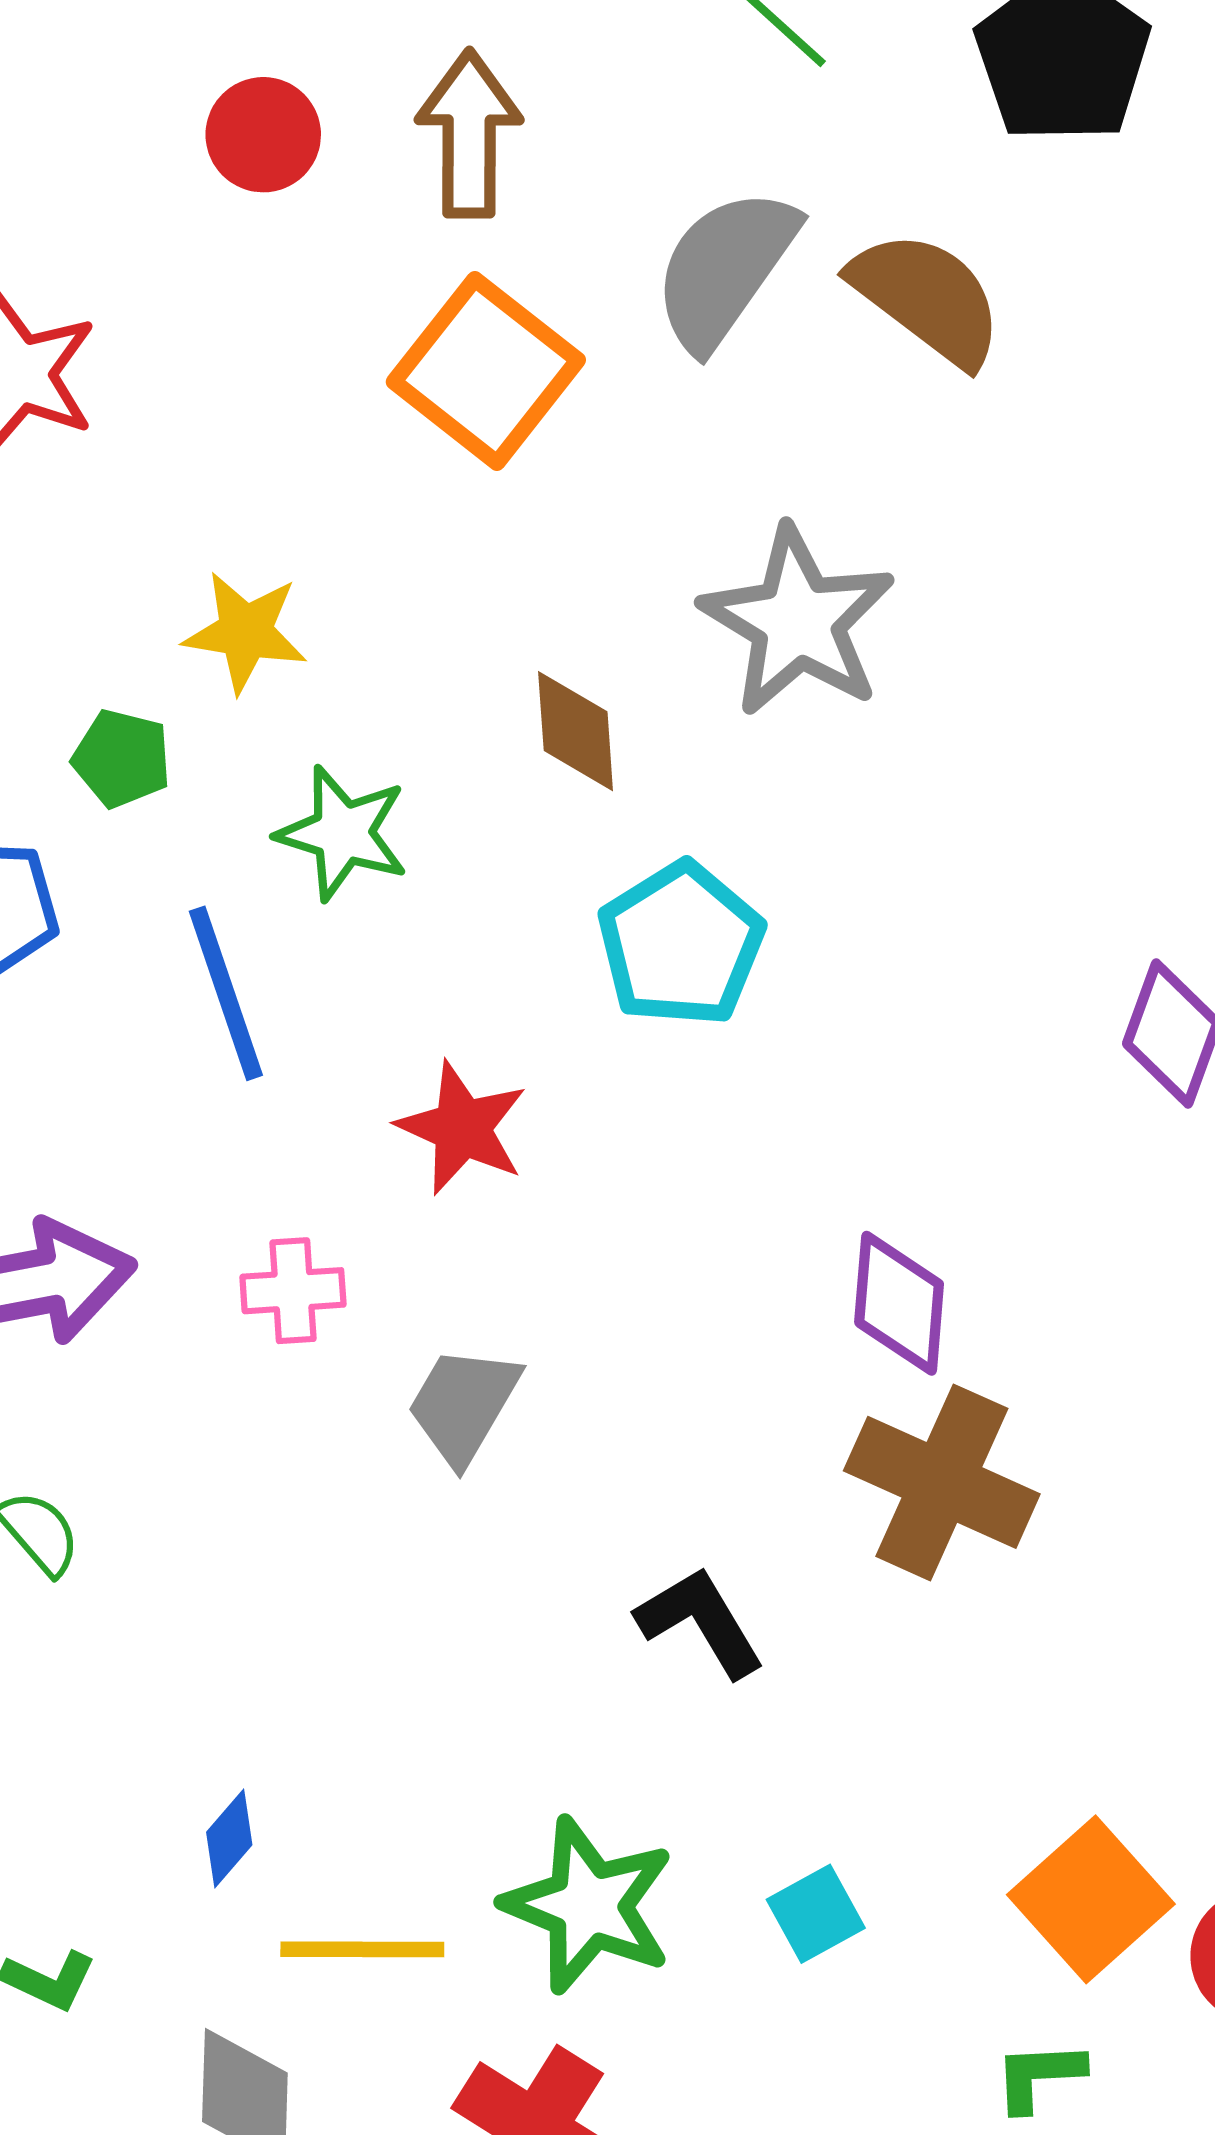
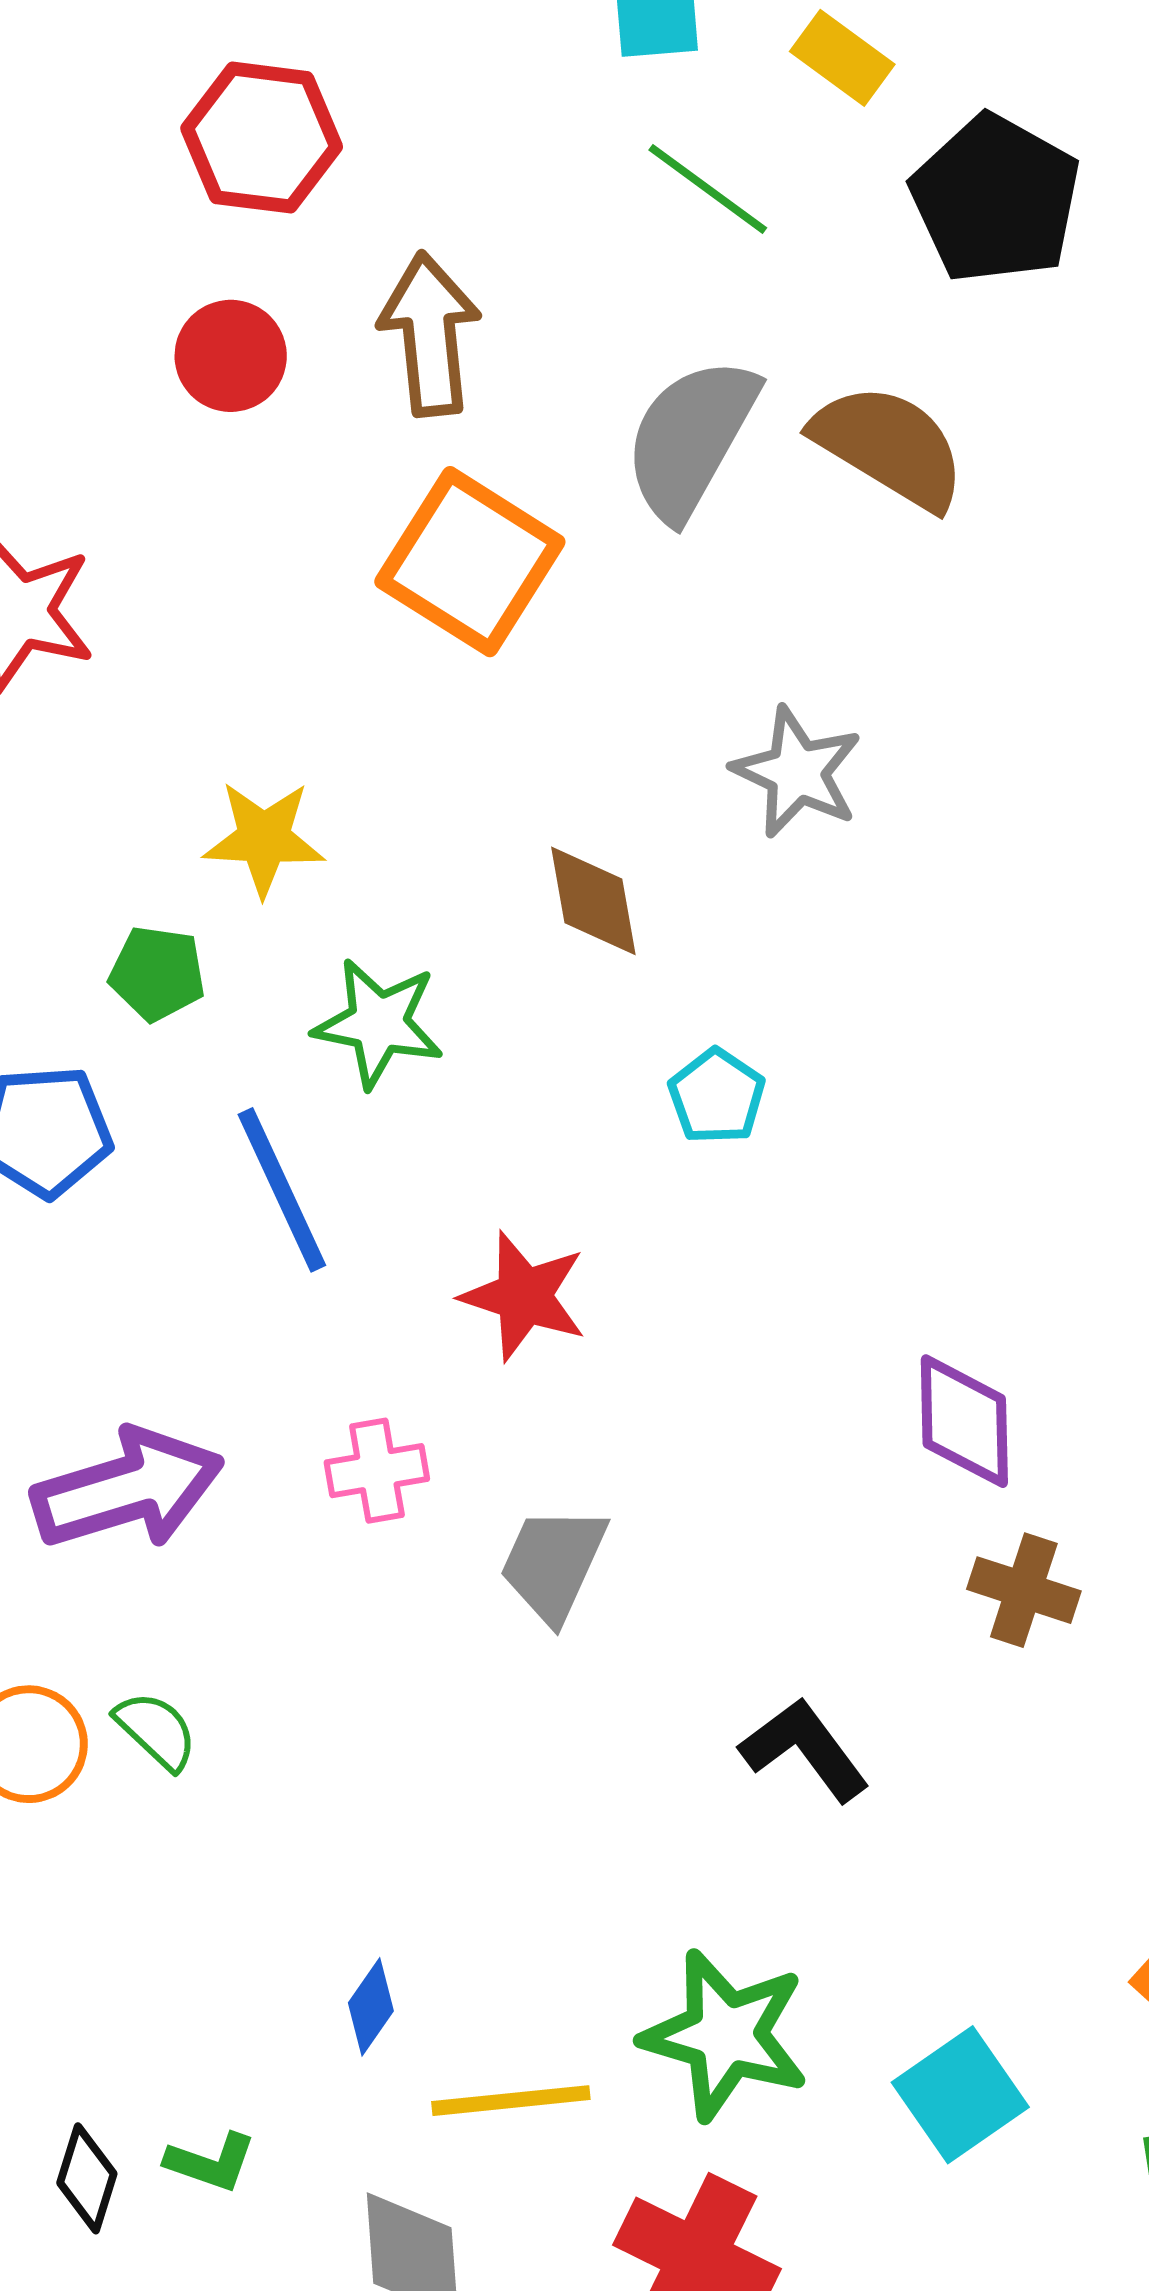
gray star: (798, 621) -> (797, 772), size x0.7
cyan pentagon: (681, 944) -> (717, 1096), size x0.6
brown cross: (942, 1482) -> (1024, 1590), size x0.6
cyan square: (816, 1914) -> (960, 2095), moved, size x1.4

